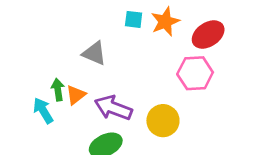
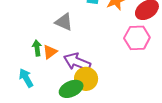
cyan arrow: (43, 111) -> (26, 78), moved
yellow circle: (163, 121) -> (86, 79), moved

